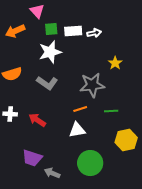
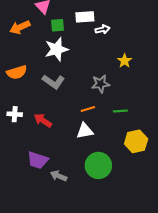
white rectangle: (73, 31) -> (85, 17), moved
gray star: (92, 85) -> (100, 84), size x0.7

